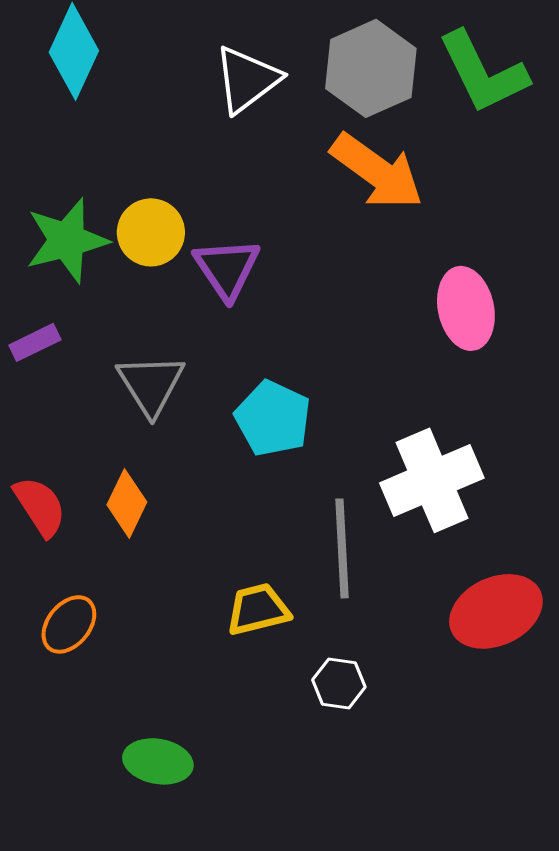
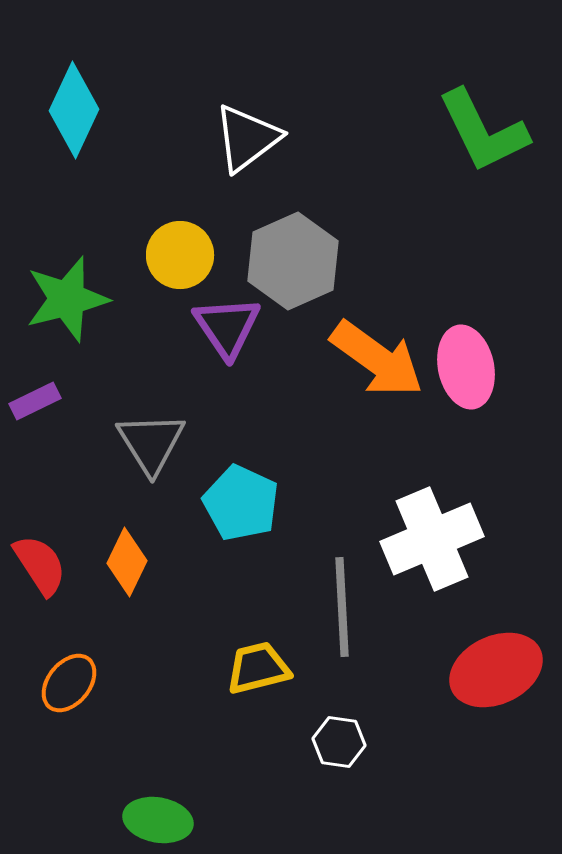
gray hexagon: (371, 68) -> (293, 261), moved
orange arrow: (377, 171) -> (377, 359), moved
yellow circle: (151, 232) -> (180, 255), moved
cyan pentagon: (273, 418) -> (241, 503), moved

